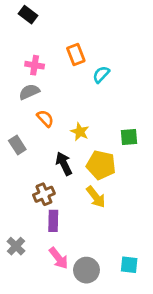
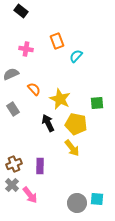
gray semicircle: (29, 92) -> (11, 74), moved
yellow star: (80, 132) -> (60, 99), size x1.5
brown cross: (44, 194) -> (14, 164), moved
pink arrow: (59, 258) -> (30, 195), moved
gray circle: (86, 270) -> (77, 203), moved

